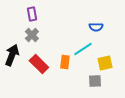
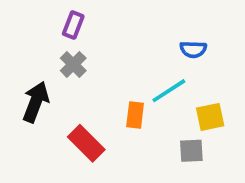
purple rectangle: (32, 14) -> (73, 25), turned 32
red rectangle: (39, 64) -> (86, 143), moved

